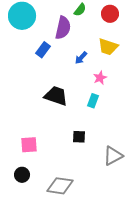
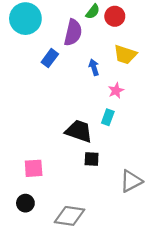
red circle: (110, 14) -> (115, 16), moved
blue arrow: (81, 58) -> (94, 67), turned 120
black trapezoid: (56, 96) -> (79, 131), moved

